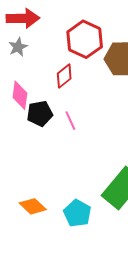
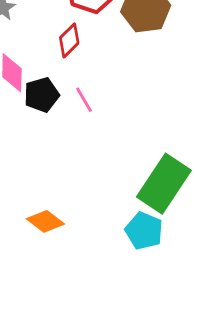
cyan pentagon: (77, 213) -> (144, 231), moved

